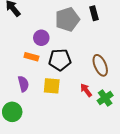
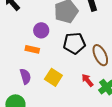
black pentagon: (60, 60) -> (74, 43), moved
yellow square: (52, 86) -> (53, 77), turned 30

